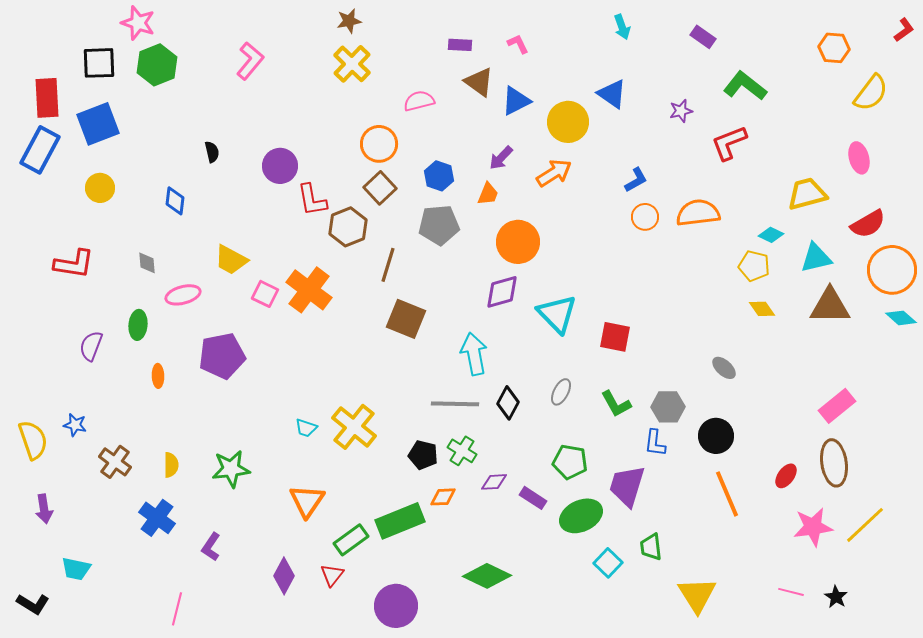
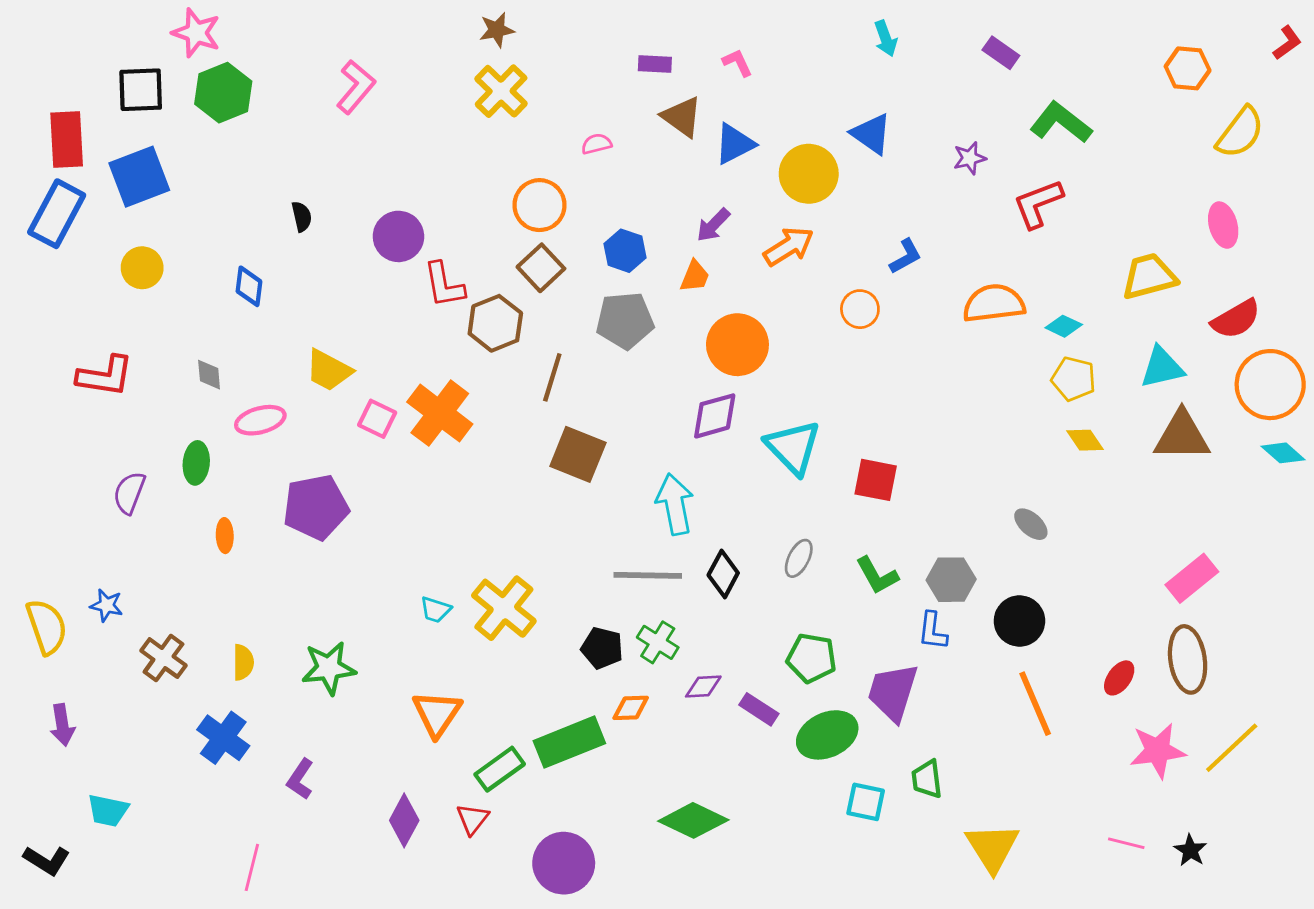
pink semicircle: (419, 101) -> (596, 144), size x0.7
orange circle: (645, 217) -> (860, 309), moved
cyan diamond: (771, 235) -> (1064, 326), moved
cyan square: (608, 563) -> (866, 802), turned -32

